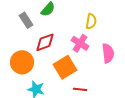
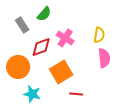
yellow semicircle: (91, 21) -> (99, 35), moved
pink cross: (80, 43) -> (65, 38), moved

